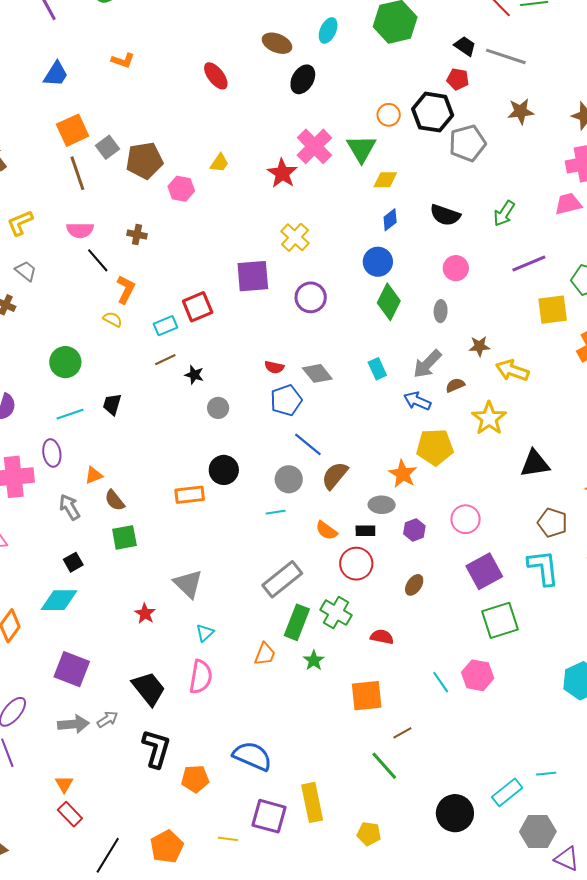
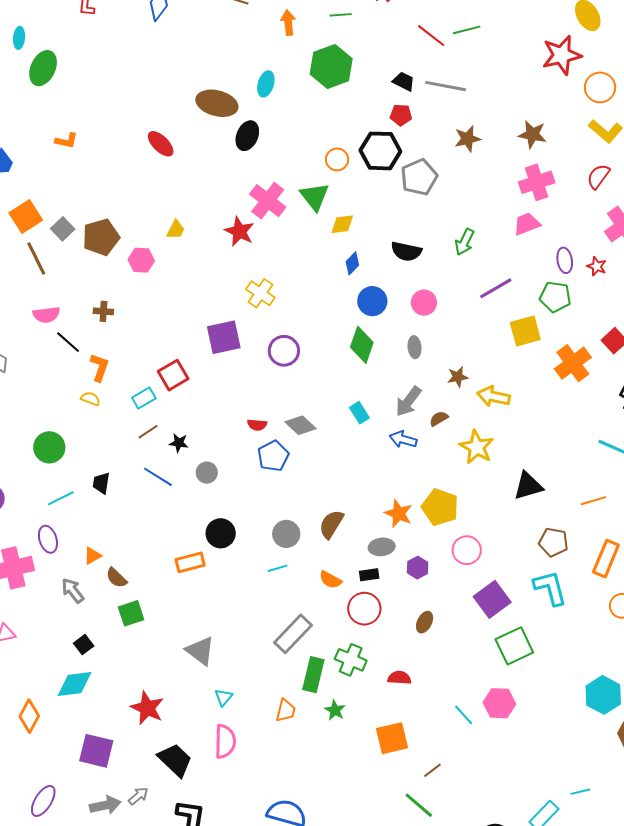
brown ellipse: (277, 43) -> (217, 103), size x1.4
blue circle: (378, 262) -> (372, 301), moved
blue line: (308, 444) -> (158, 477), moved
yellow pentagon: (435, 447) -> (440, 507), moved, turned 30
red star: (145, 614) -> (147, 708), moved, size x1.6

